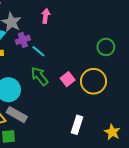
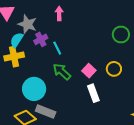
cyan line: (38, 51) -> (57, 48), turned 32
yellow circle: (93, 81) -> (114, 69), size x0.6
white rectangle: (77, 125) -> (93, 93), moved, turned -30

